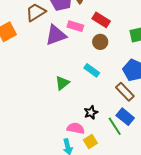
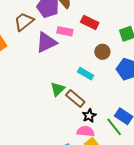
brown circle: (100, 42) -> (102, 52), moved
brown rectangle: (125, 92) -> (75, 99), moved
pink semicircle: (76, 128) -> (86, 131), moved

